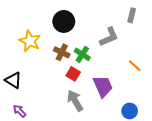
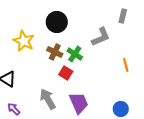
orange line: (135, 66) -> (126, 65), turned 32
purple trapezoid: (103, 86) -> (79, 103), moved
gray arrow: (75, 101) -> (48, 99), moved

